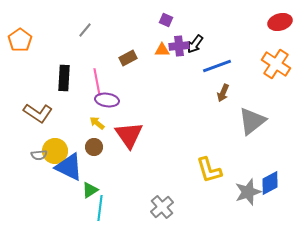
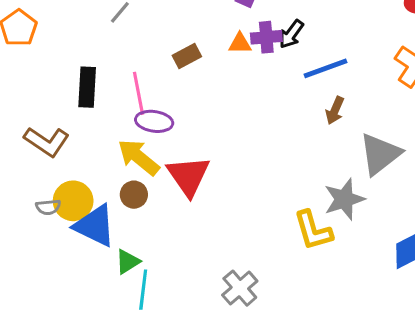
yellow arrow: (97, 123) -> (139, 157), size x1.8
gray star: (248, 192) -> (344, 199), moved

